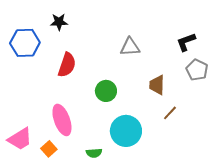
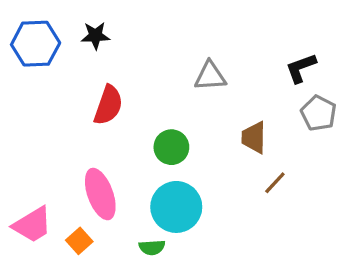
blue hexagon: (25, 43) -> (36, 44), moved
cyan circle: (126, 131) -> (176, 207), moved

